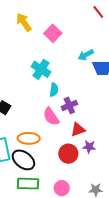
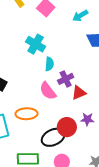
cyan arrow: (86, 55) -> (80, 16), moved
red triangle: (78, 129) -> (79, 93), moved
black ellipse: (23, 160) -> (53, 137), moved, turned -60

